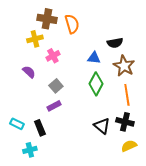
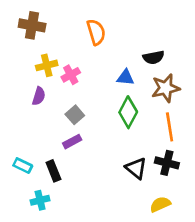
brown cross: (47, 19) -> (32, 25), moved
yellow cross: (35, 39) -> (47, 65), moved
brown star: (124, 66) -> (166, 88), turned 30
purple semicircle: (29, 72) -> (39, 96), turned 64
yellow semicircle: (129, 146) -> (160, 204), moved

